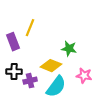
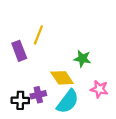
yellow diamond: (51, 66) -> (62, 78), turned 35
black cross: (14, 72) -> (20, 100), moved

